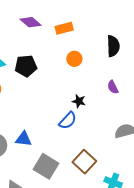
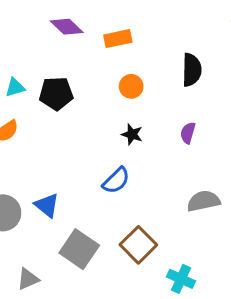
purple semicircle: (113, 87) -> (188, 133), turned 40
black star: (79, 101) -> (132, 134), moved
blue triangle: (24, 139) -> (47, 205), turned 30

